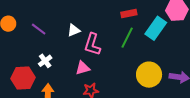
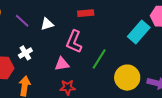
red rectangle: (129, 14) -> (86, 13), moved
white triangle: (74, 30) -> (47, 24), moved
green line: (127, 38) -> (99, 59), moved

